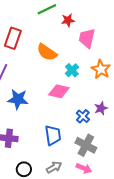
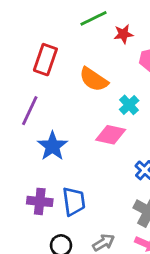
blue star: (18, 99) -> (52, 146), turned 30
blue trapezoid: (53, 135) -> (74, 201), moved

